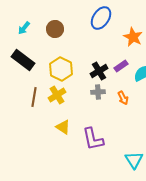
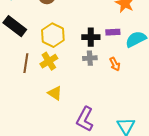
purple rectangle: (121, 66) -> (113, 32), turned 32
black cross: (99, 71) -> (91, 37), turned 30
purple L-shape: (93, 139) -> (85, 119), moved, turned 40

